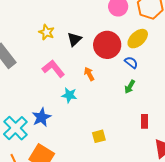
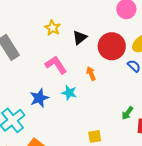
green arrow: (130, 87) -> (127, 113), moved
blue star: (41, 117) -> (39, 98), moved

